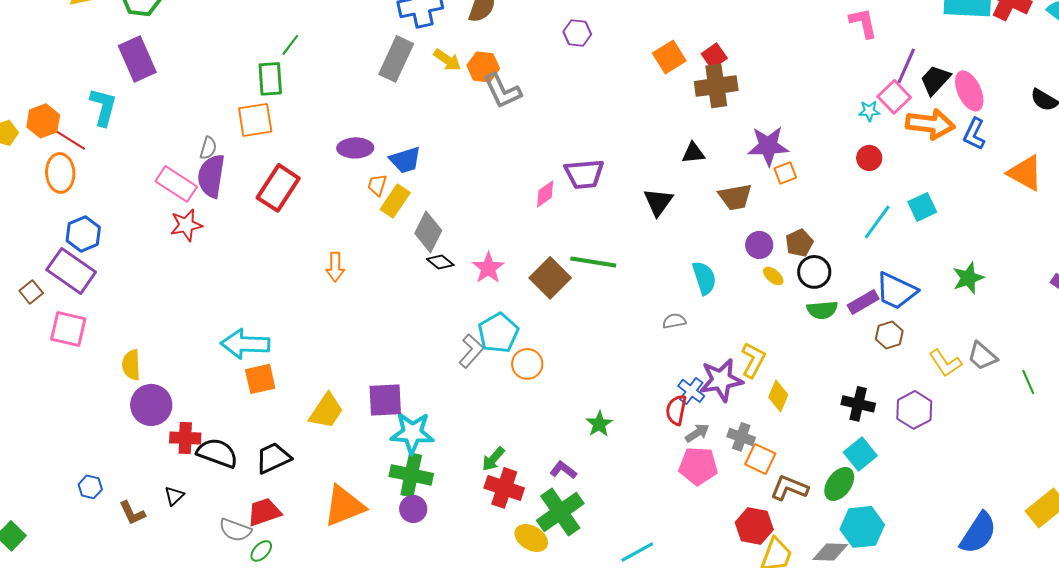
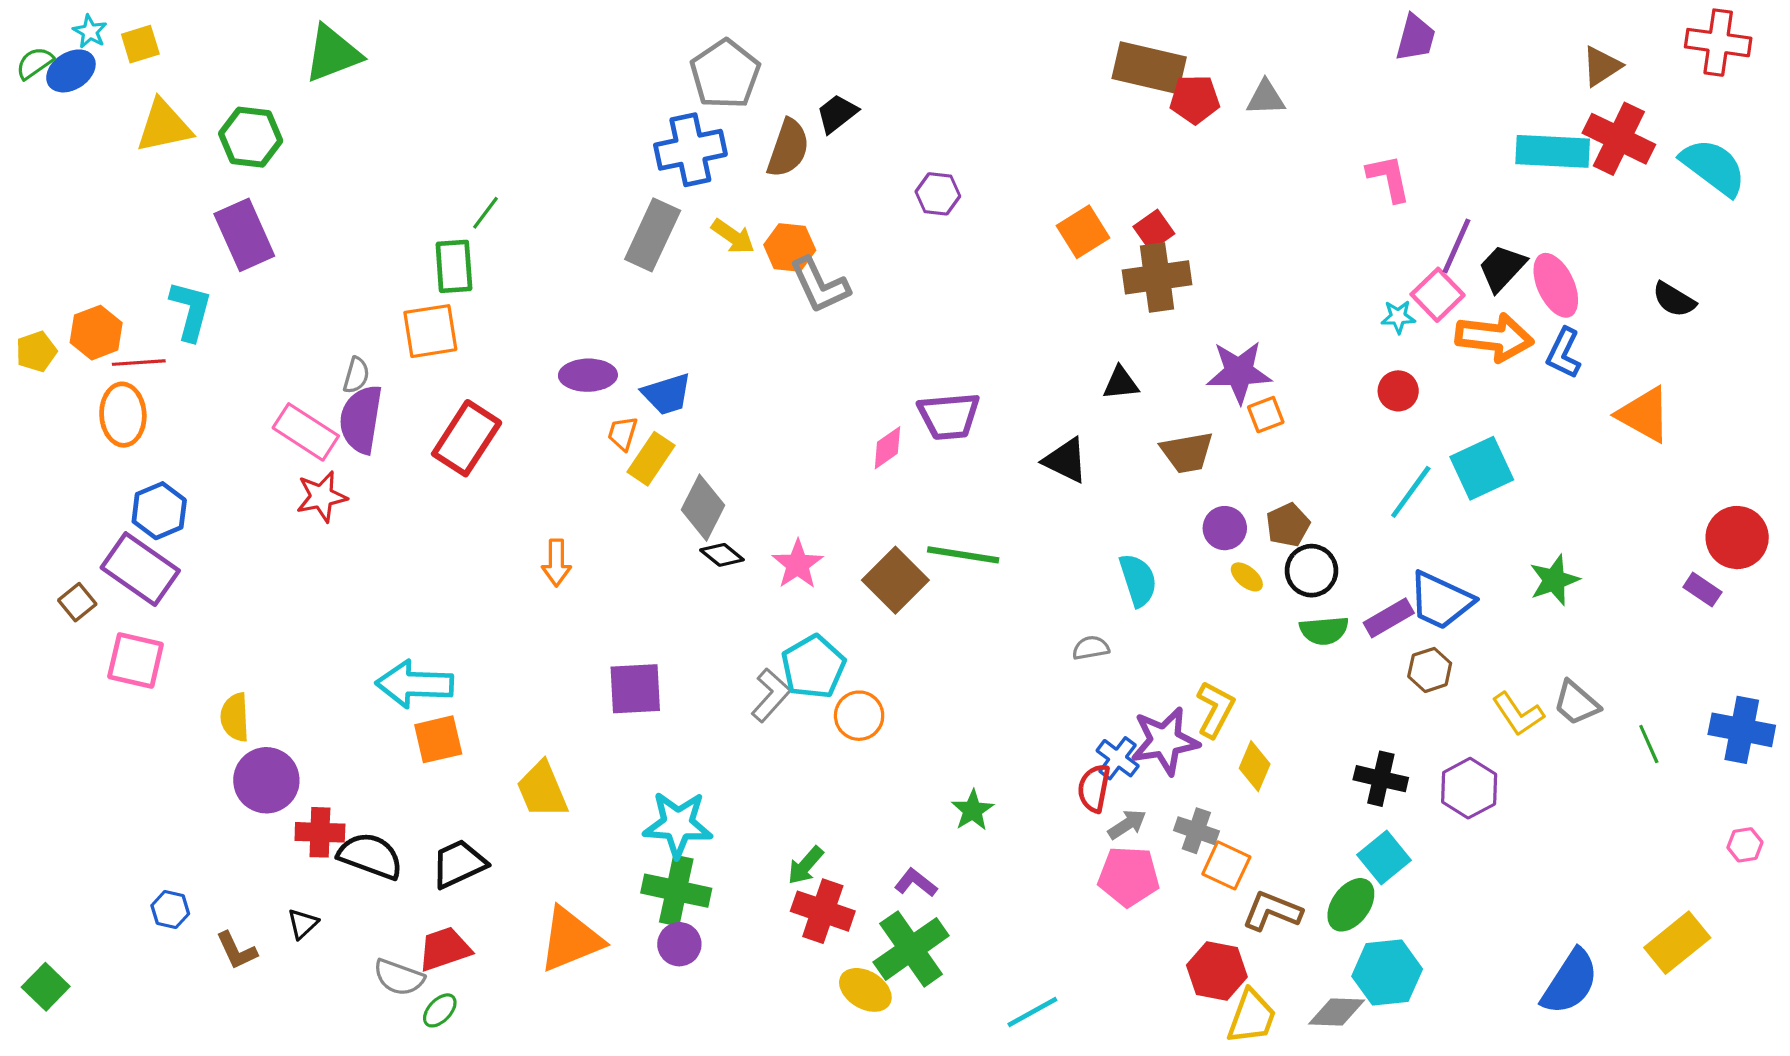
red line: (70, 140) -> (139, 363), turned -36
black triangle: (658, 202) -> (1066, 460), turned -40
cyan square: (922, 207) -> (1482, 468), size x1.4
purple square: (385, 400) -> (635, 689), moved
yellow trapezoid: (326, 411) -> (542, 790), turned 123

